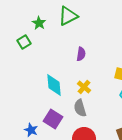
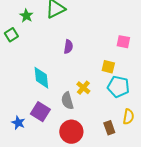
yellow cross: (84, 87) -> (83, 88), moved

